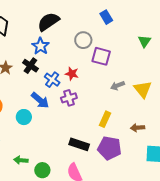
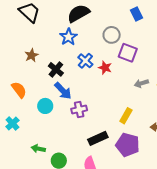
black cross: (30, 66) -> (56, 69), moved
red star: (72, 74) -> (105, 68), moved
blue cross: (52, 80) -> (85, 61), moved
purple cross: (69, 98) -> (79, 110), moved
black rectangle: (79, 144) -> (98, 138), turned -48

